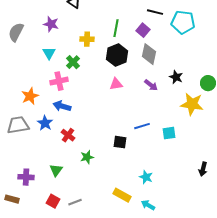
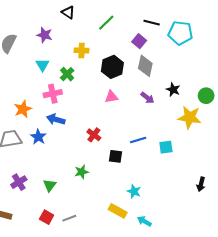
green line: (116, 28) -> (106, 23), moved, turned 36
red cross: (68, 135) -> (94, 135), moved
purple cross: (26, 177) -> (19, 182), moved, turned -35
cyan star: (146, 177) -> (134, 191), moved

